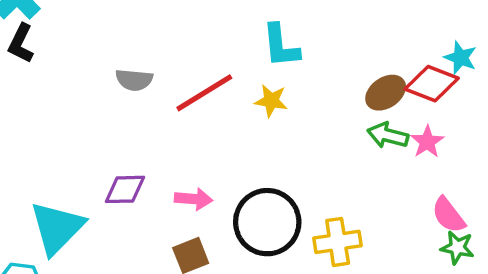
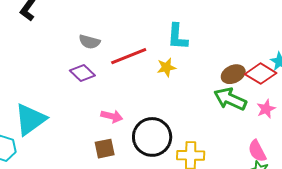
yellow star: (271, 101) -> (166, 67), turned -30
green arrow: (388, 135) -> (230, 99), size x1.4
pink star: (427, 142) -> (266, 109), moved
purple diamond: (125, 189) -> (82, 73), moved, turned 35

